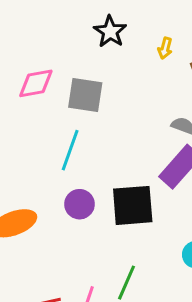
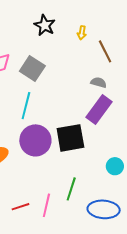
gray square: (85, 95) -> (32, 69), turned 30
purple circle: (79, 204) -> (35, 140), size x1.6

